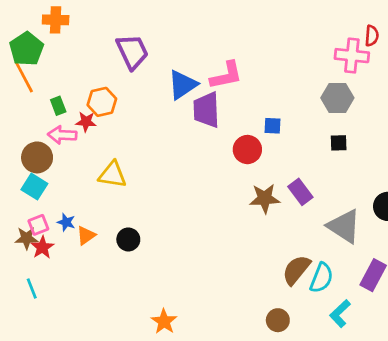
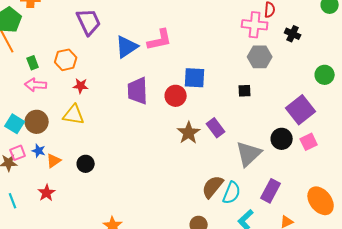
gray hexagon: (337, 98) -> (260, 57), moved
purple trapezoid: (206, 110) -> (138, 91), moved
red star: (86, 122) -> (81, 86), moved
blue square: (273, 126) -> (195, 78), size x1.6
brown circle: (37, 157) -> (37, 122), moved
brown star: (265, 198) -> (189, 133), turned -30
gray triangle: (344, 226) -> (249, 154), turned 44
red star: (42, 247) -> (47, 193), moved

